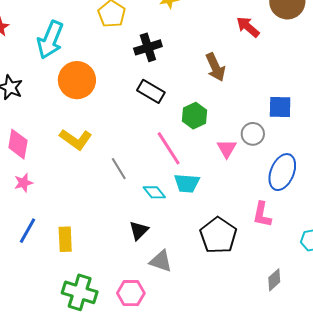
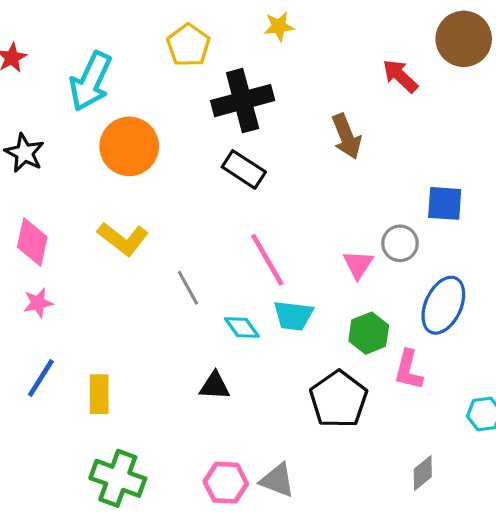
black cross: (148, 47) -> (243, 101), size x1.4
green hexagon: (194, 116) -> (369, 333), moved
black triangle: (139, 230) -> (215, 386), turned 45
gray triangle: (161, 261) -> (277, 480), moved
pink hexagon: (131, 293) -> (226, 483), moved

